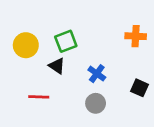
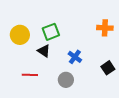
black square: (139, 88) -> (108, 68), turned 32
gray circle: (96, 103) -> (66, 80), moved

